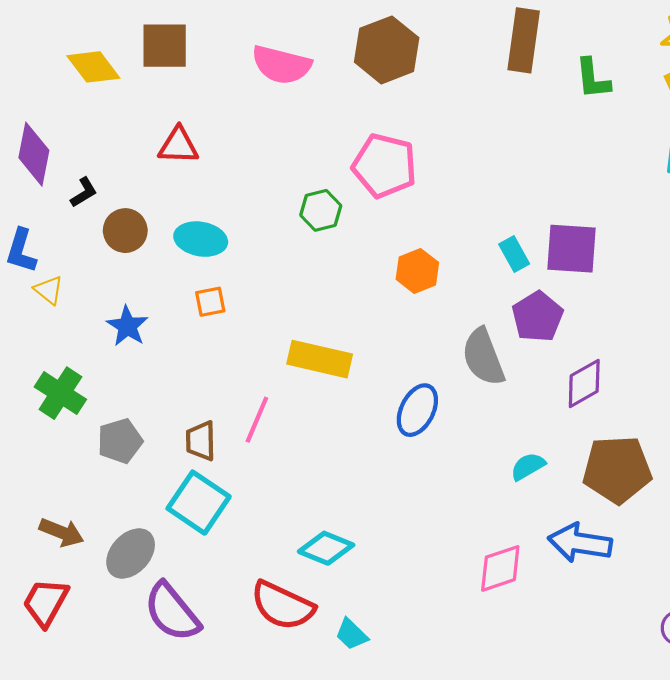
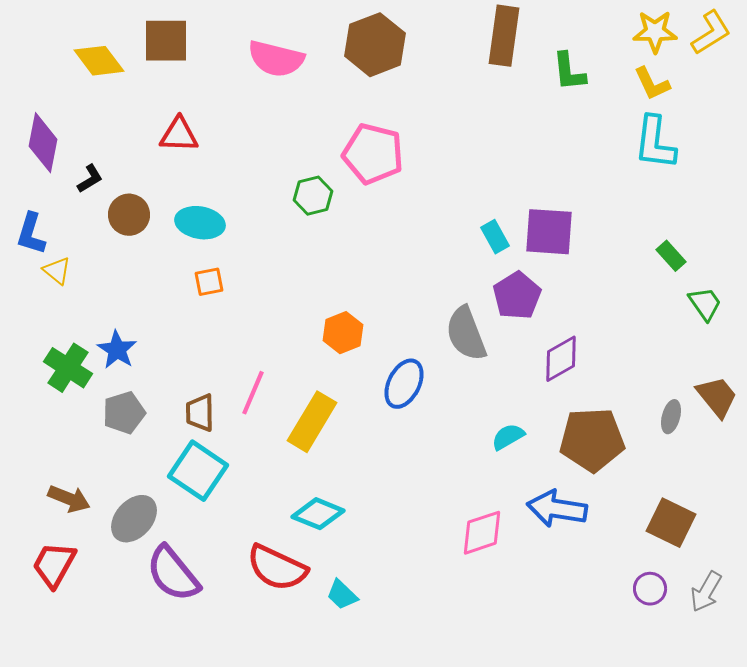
orange hexagon: (417, 271) -> (343, 333), moved
blue star: (127, 326) -> (117, 350), moved
yellow rectangle: (320, 359) -> (312, 422), moved, turned -72

